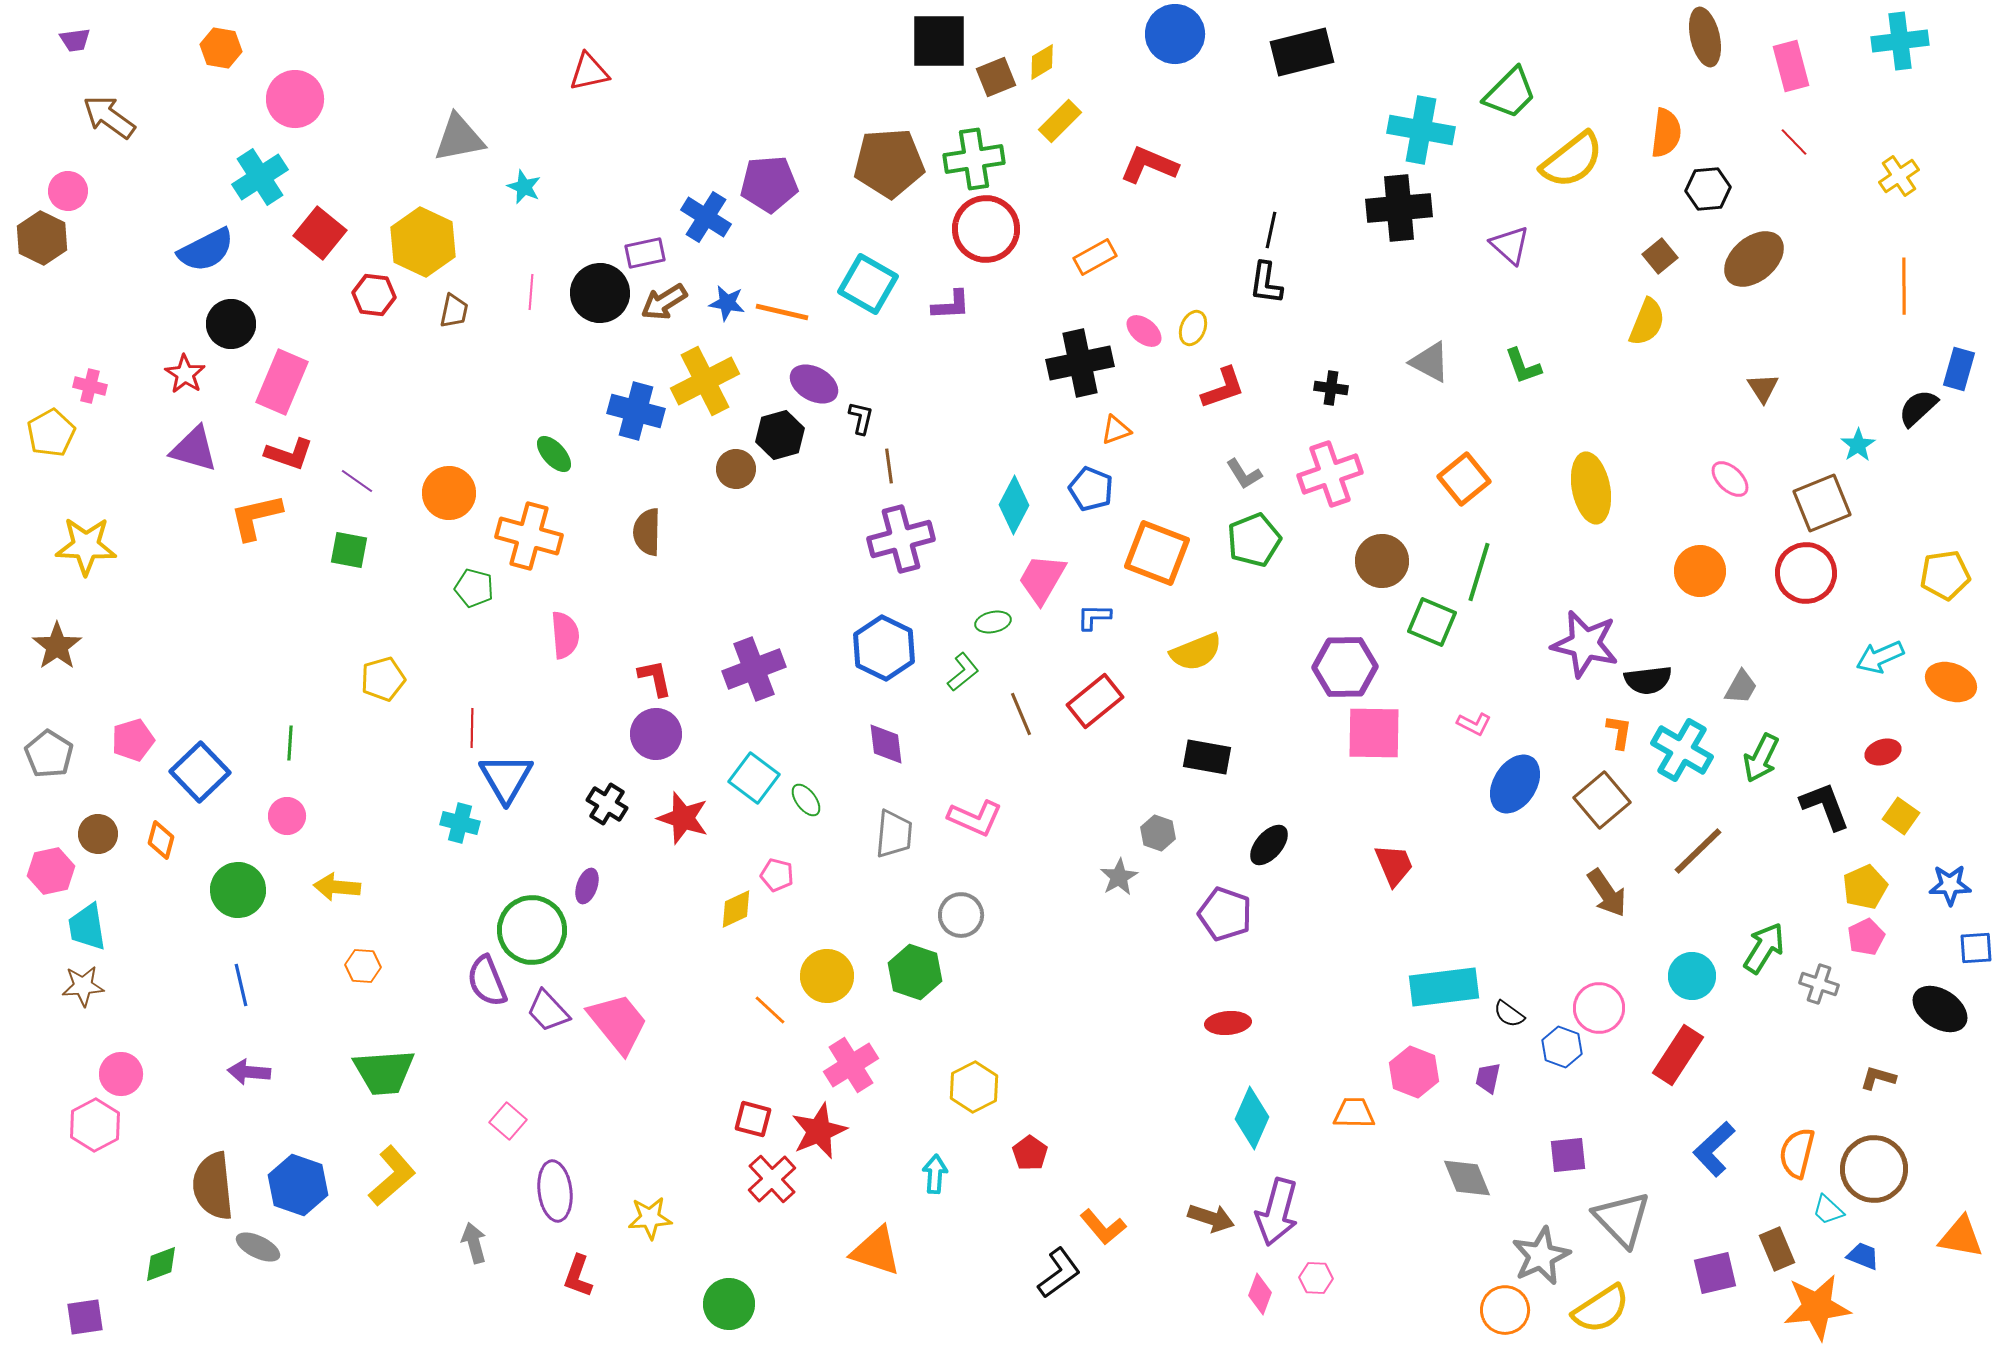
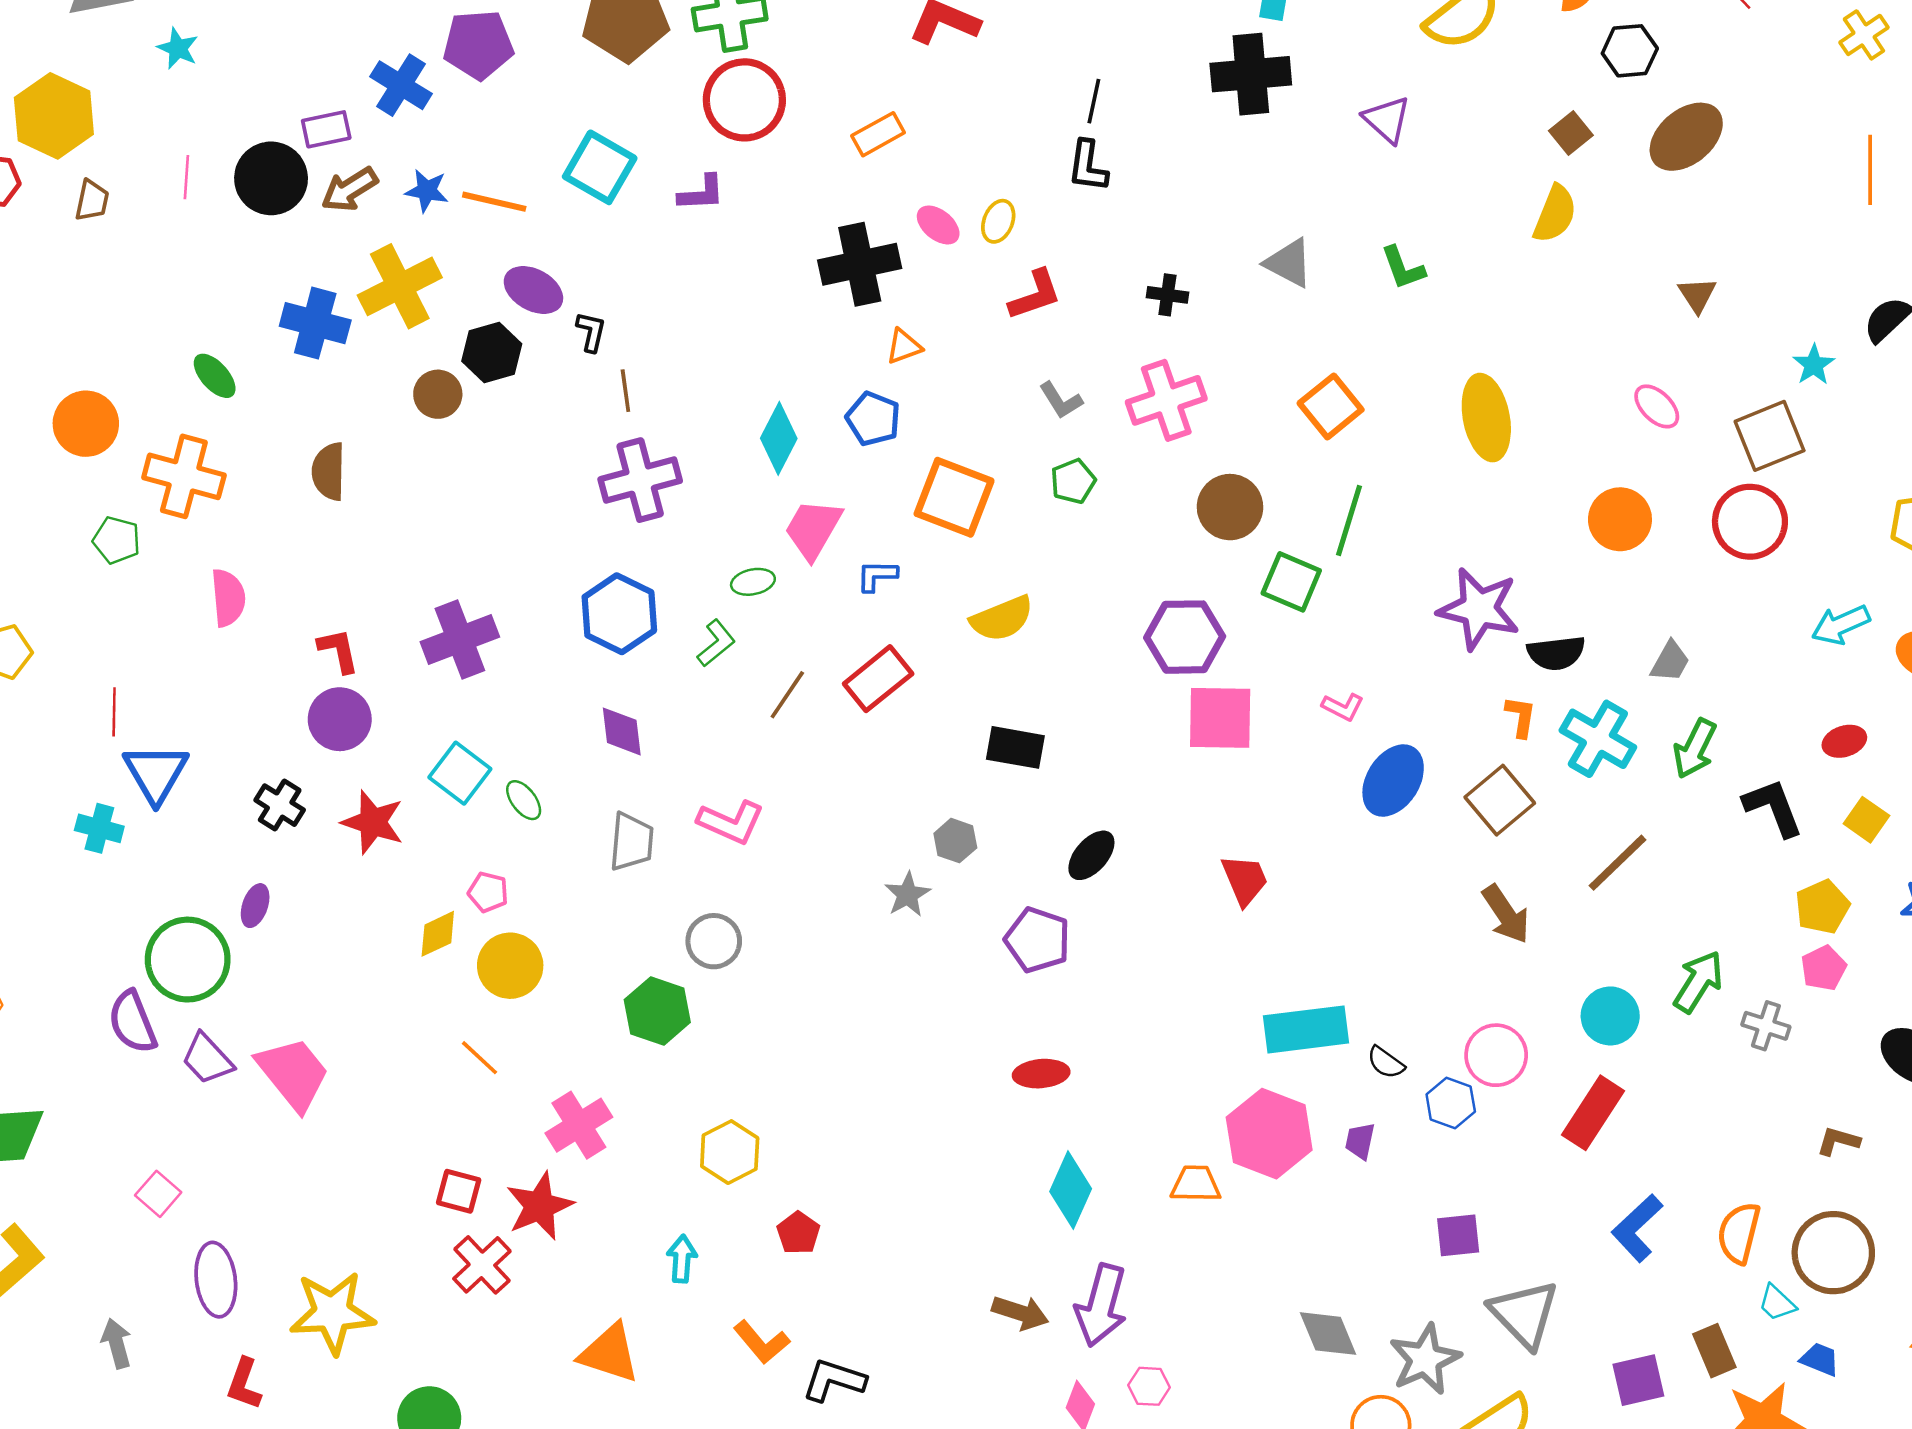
green pentagon: (1254, 540) -> (1073, 481), size x0.7
brown line: (1021, 714) -> (787, 695), turned 57
yellow circle: (827, 976) -> (510, 966), moved
pink hexagon: (1414, 1072) -> (1269, 1134), size x1.4
gray diamond: (1467, 1178) -> (1328, 1334), moved
yellow star: (650, 1218) -> (332, 1313), size x1.6
orange L-shape: (1103, 1227) -> (762, 1342), moved
black L-shape: (1059, 1273) -> (834, 1380), turned -126

